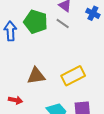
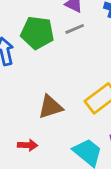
gray line: (63, 23) -> (75, 29), turned -48

